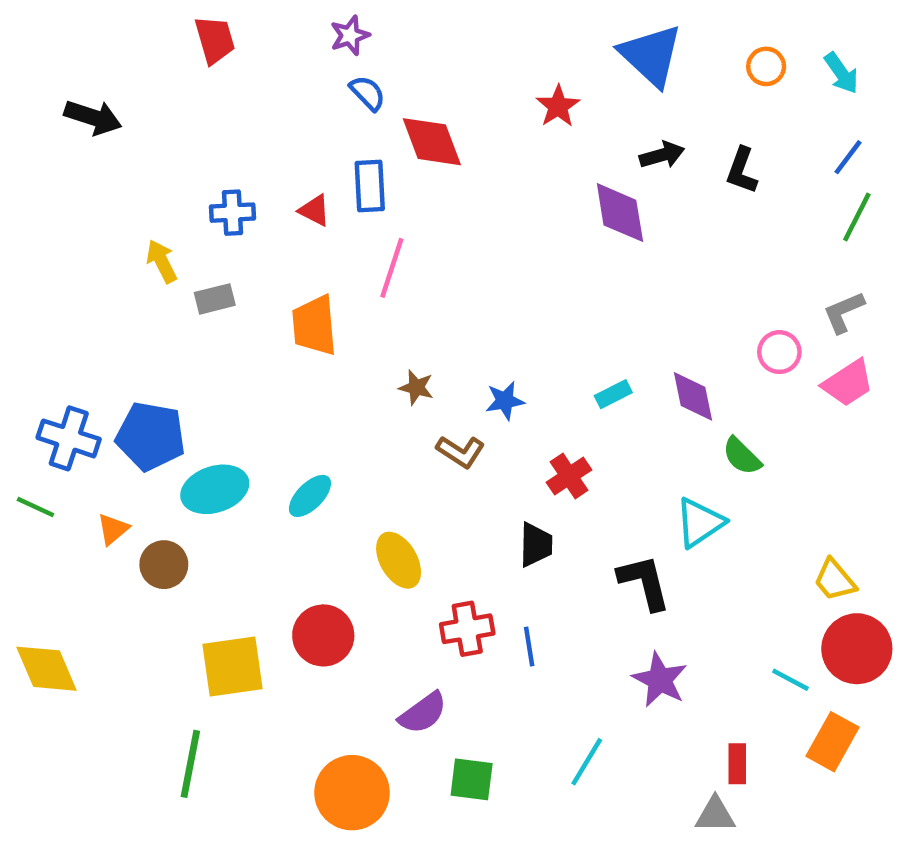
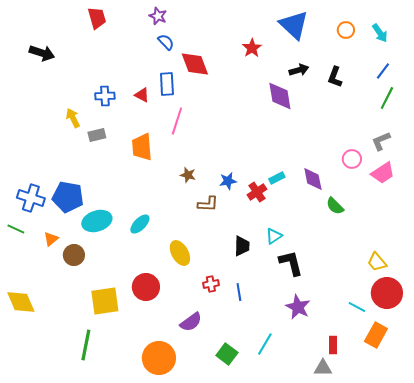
purple star: (350, 35) -> (158, 16), turned -30
brown L-shape: (461, 452) -> (208, 204), turned -30
red cross: (569, 476) -> (257, 192), moved
cyan triangle: (700, 523) -> (274, 236), moved, size x0.7
red cross: (467, 629) -> (211, 284), size x0.7
green square: (472, 779) -> (227, 354), moved, turned 30

